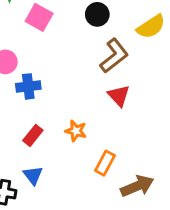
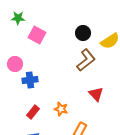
black circle: (97, 14) -> (83, 33), moved
red triangle: (119, 96) -> (96, 94), moved

